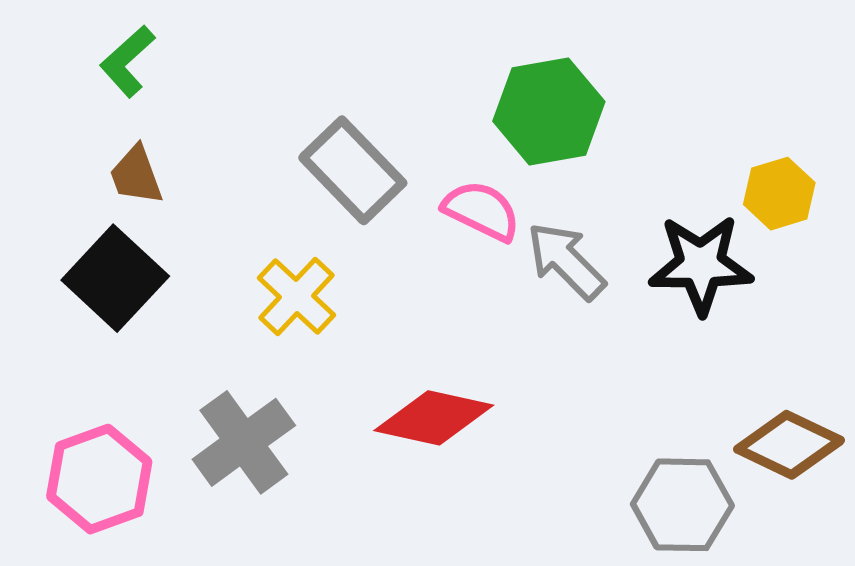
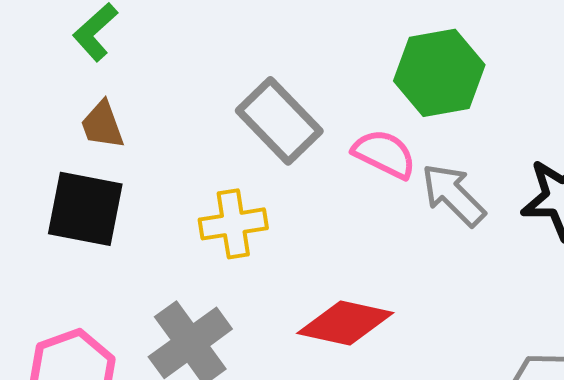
black square: (115, 278) -> (85, 209), turned -32
yellow cross: (297, 297) -> (233, 224), turned 38

